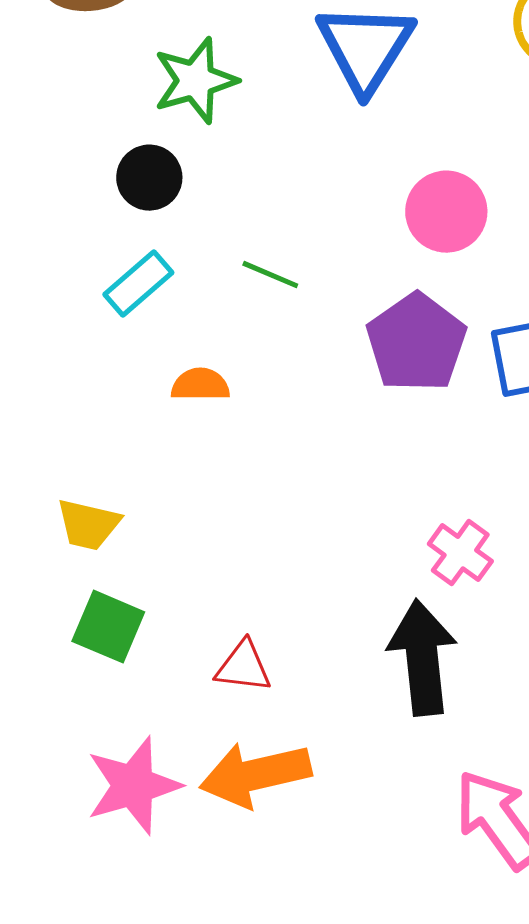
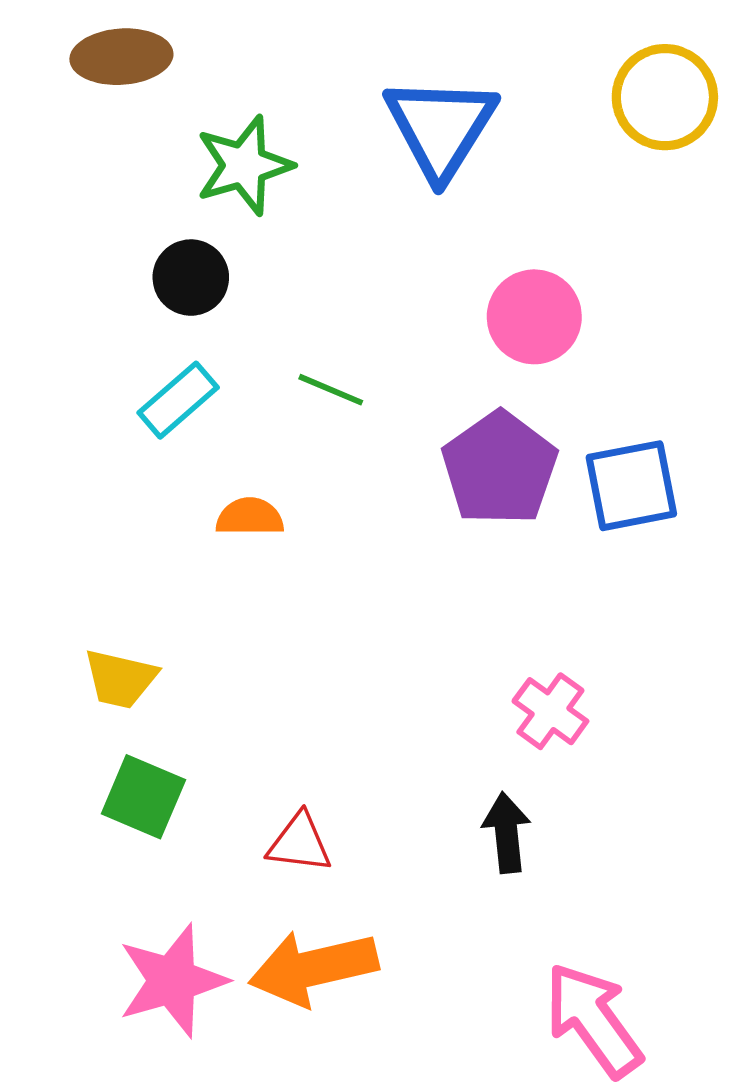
black arrow: (422, 658) -> (507, 833), size x0.6

